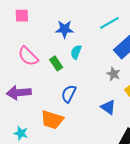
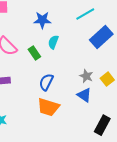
gray star: (113, 74) -> (86, 76), moved
orange trapezoid: (52, 120) -> (48, 107), moved

